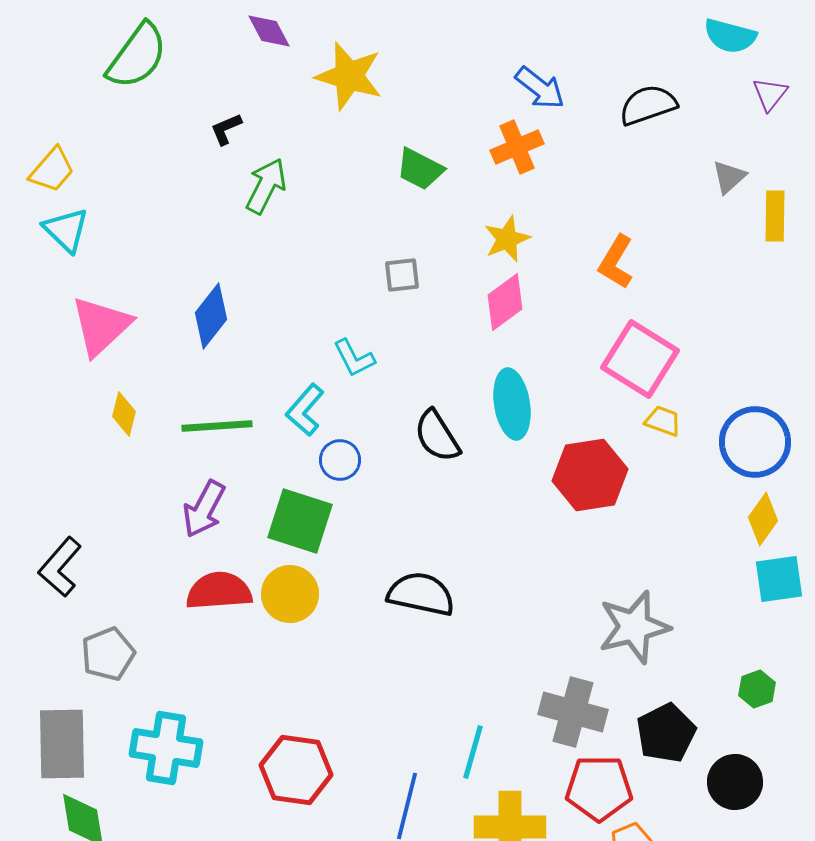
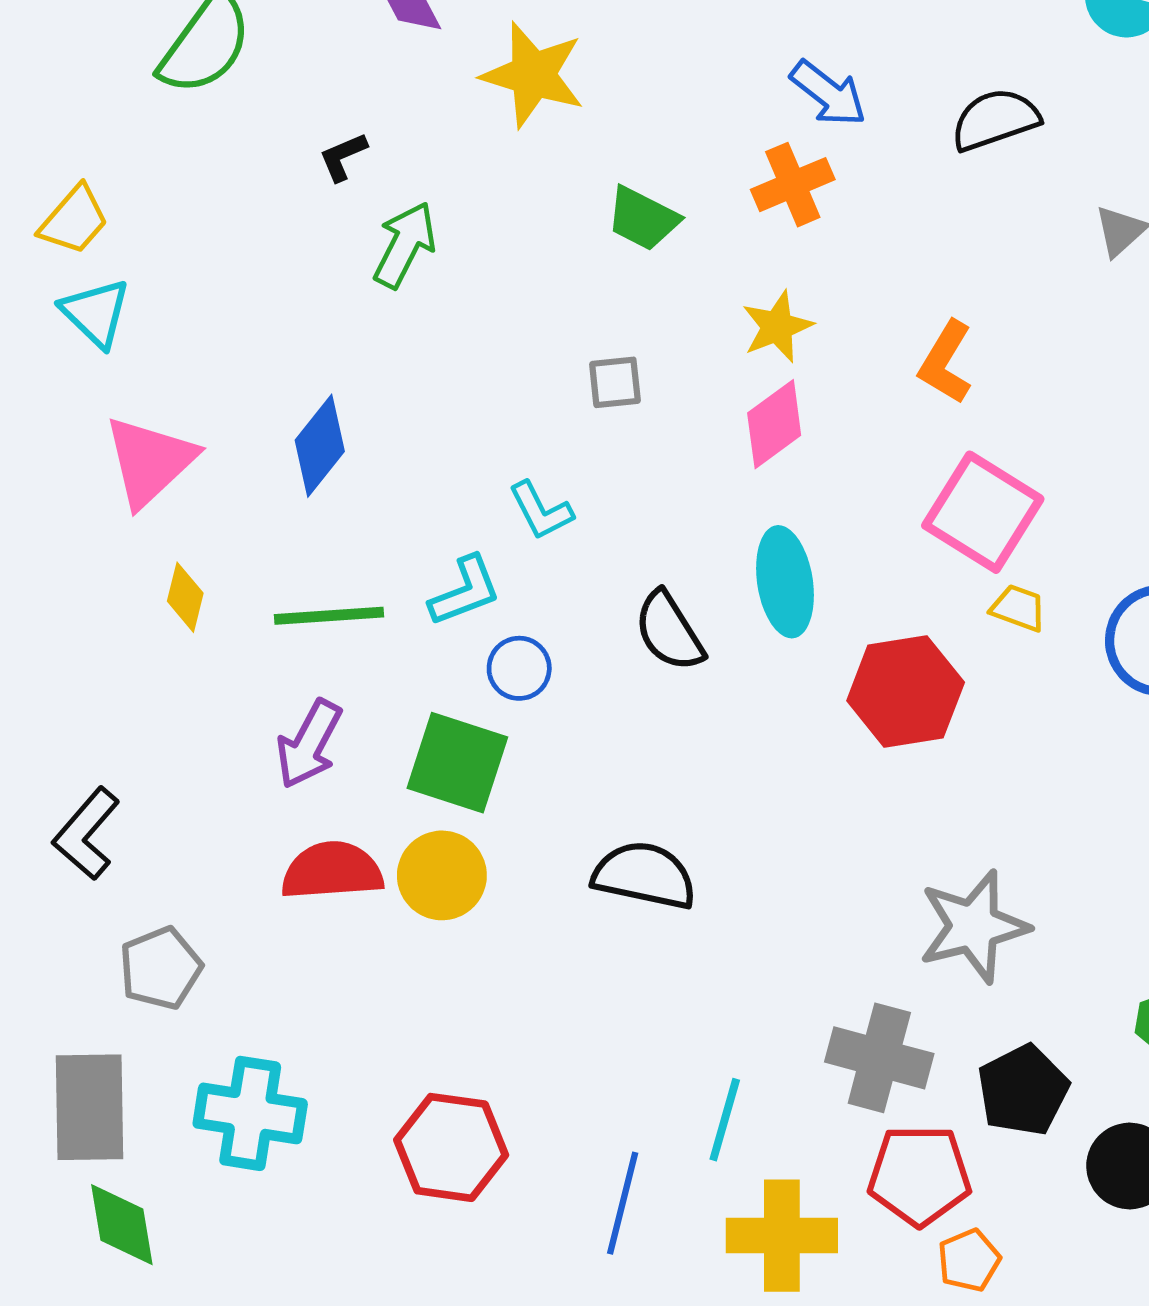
cyan L-shape: (305, 410) -> (465, 591), turned -152

